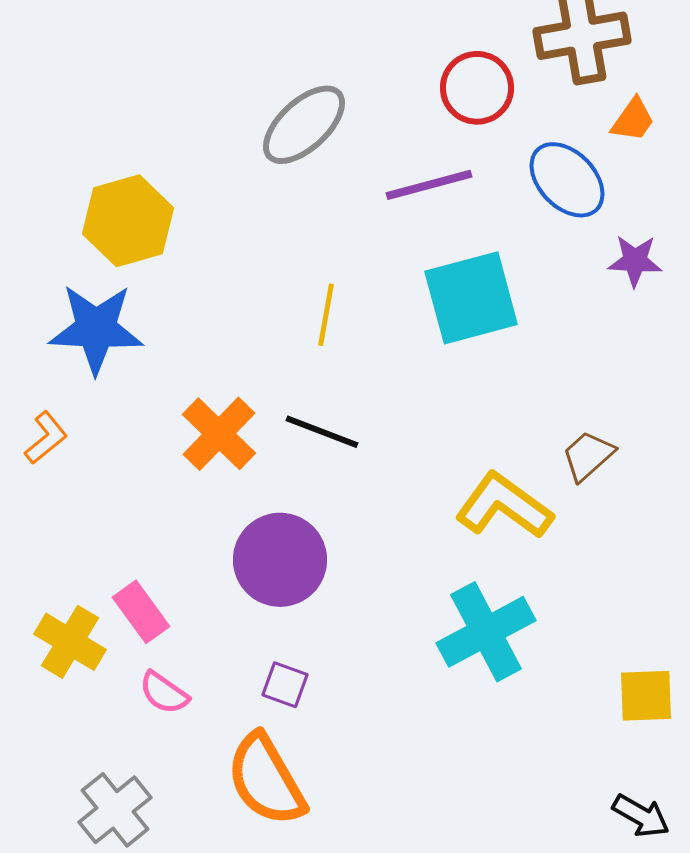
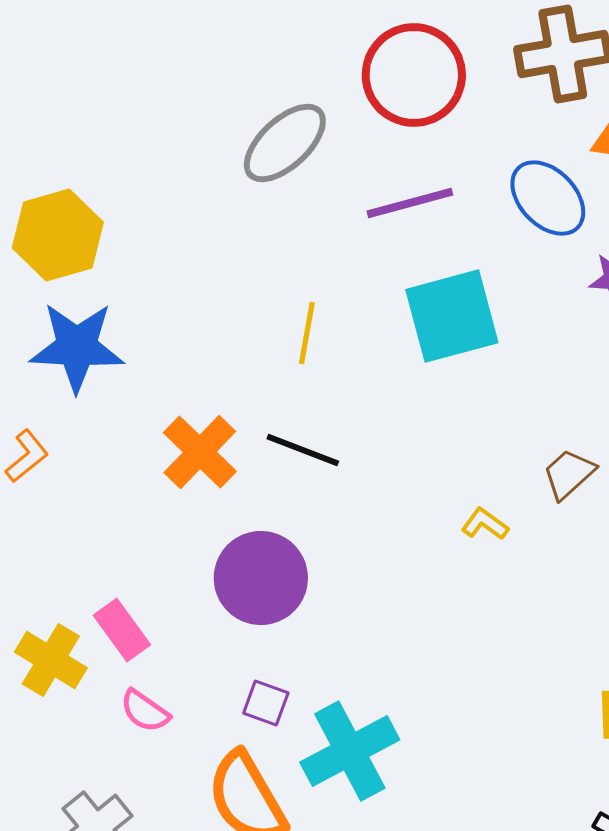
red circle: (477, 88) -> (414, 75), moved, size x1.4
yellow hexagon: (128, 221) -> (58, 235), moved
yellow L-shape: (504, 506) -> (485, 524), size x0.5
cyan cross: (486, 632) -> (350, 751), moved

